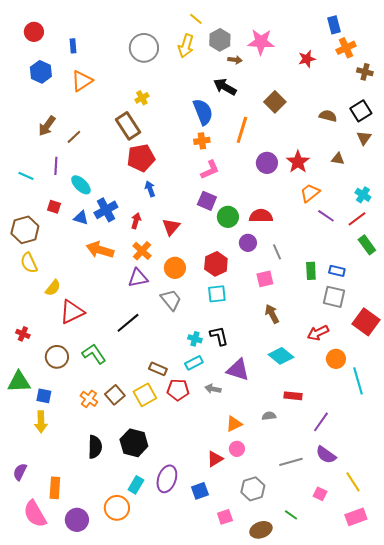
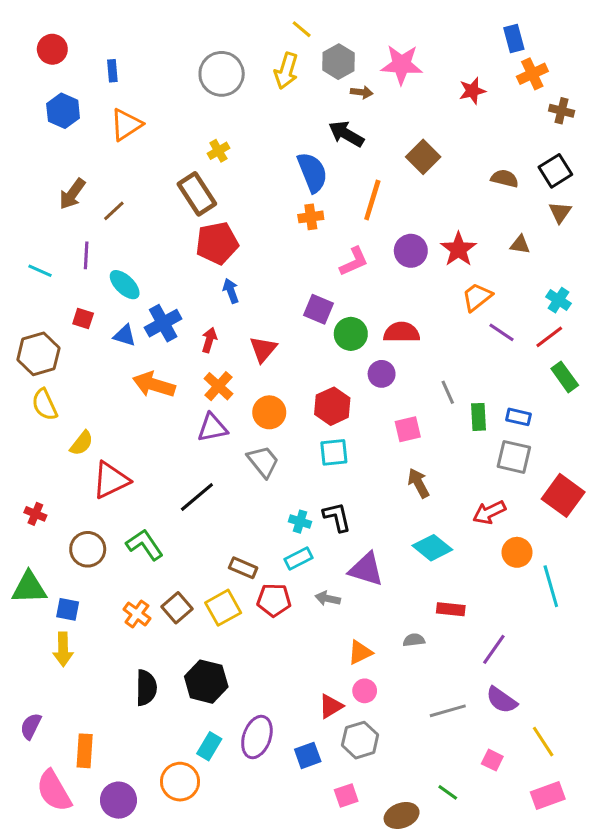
pink L-shape: (210, 170) -> (354, 262), moved
gray line: (277, 252) -> (448, 392), moved
gray hexagon: (253, 489) -> (360, 740), moved

